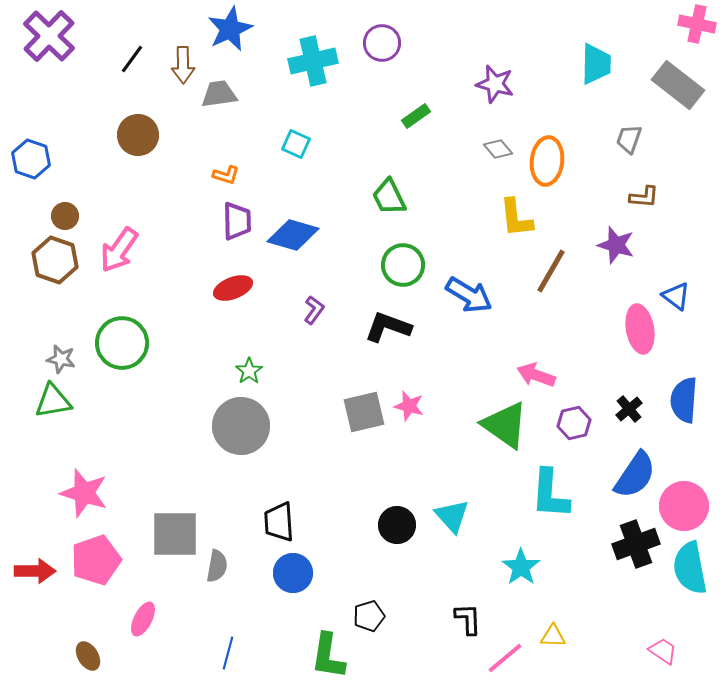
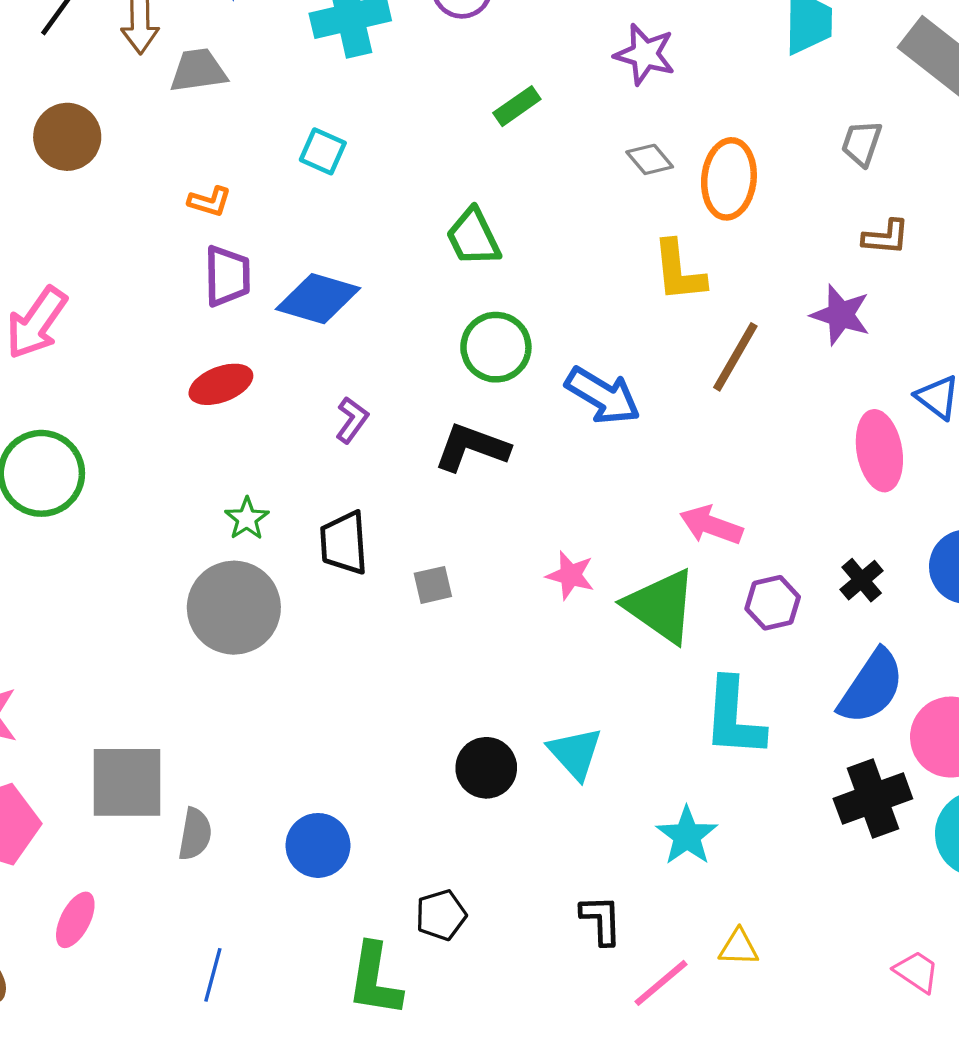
pink star: (409, 406) -> (570, 575), moved
gray square: (364, 412) -> (433, 585), size x0.6
black trapezoid: (279, 522) -> (344, 543), moved

